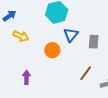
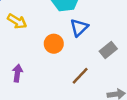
gray rectangle: (94, 42) -> (108, 50), moved, turned 40
brown line: (86, 73) -> (80, 76), moved

